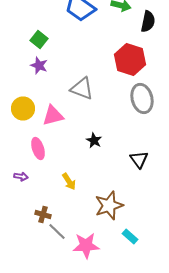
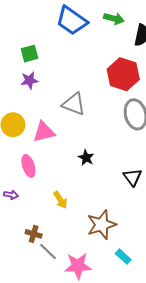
green square: (39, 40) -> (29, 54), turned 36
purple star: (39, 66) -> (29, 80), turned -30

